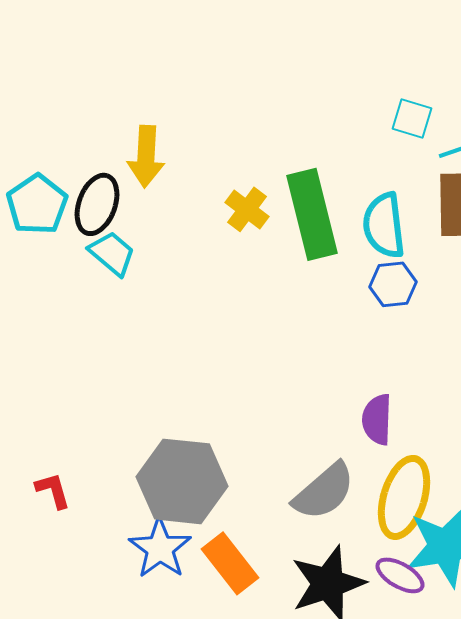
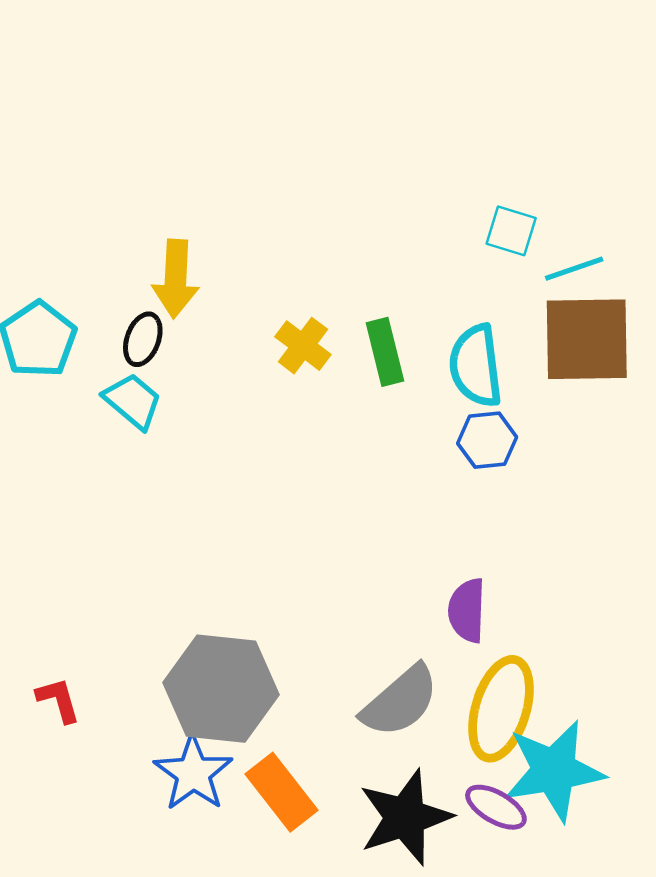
black ellipse: (97, 204) -> (143, 339), moved, size x0.7
green rectangle: (312, 214) -> (385, 352), size x0.6

